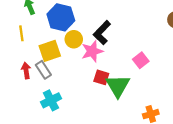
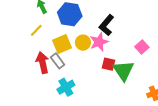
yellow line: (21, 33) -> (36, 30), turned 56
yellow circle: (74, 39) -> (83, 43), moved
red arrow: (26, 71) -> (42, 63), size x1.5

